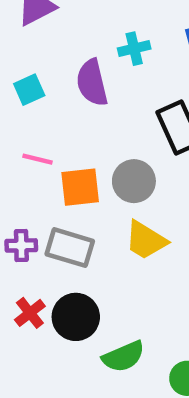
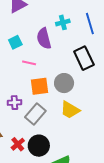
pink line: (37, 159) -> (29, 63), moved
purple cross: (21, 245) -> (14, 103), moved
gray rectangle: (70, 248) -> (35, 114), turned -65

